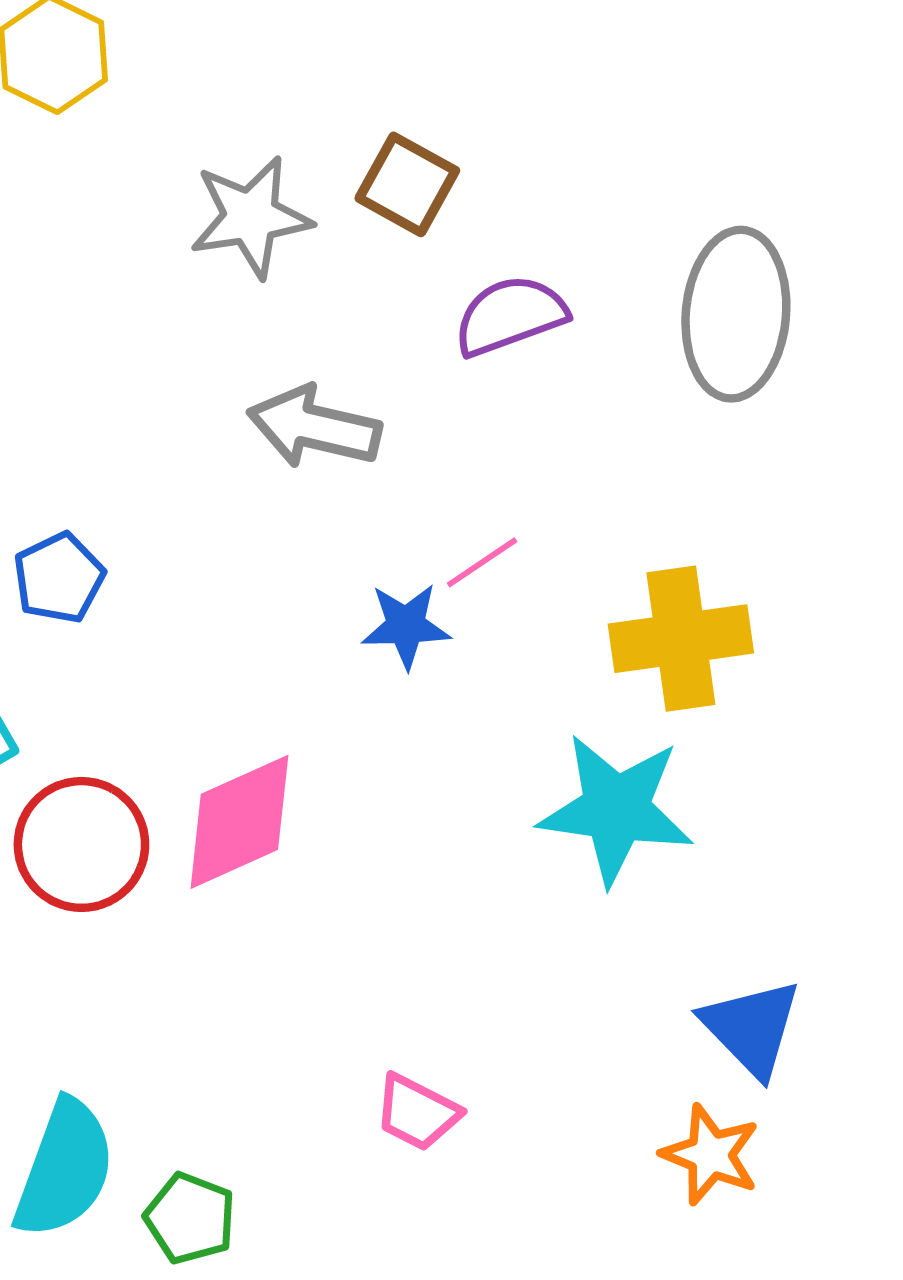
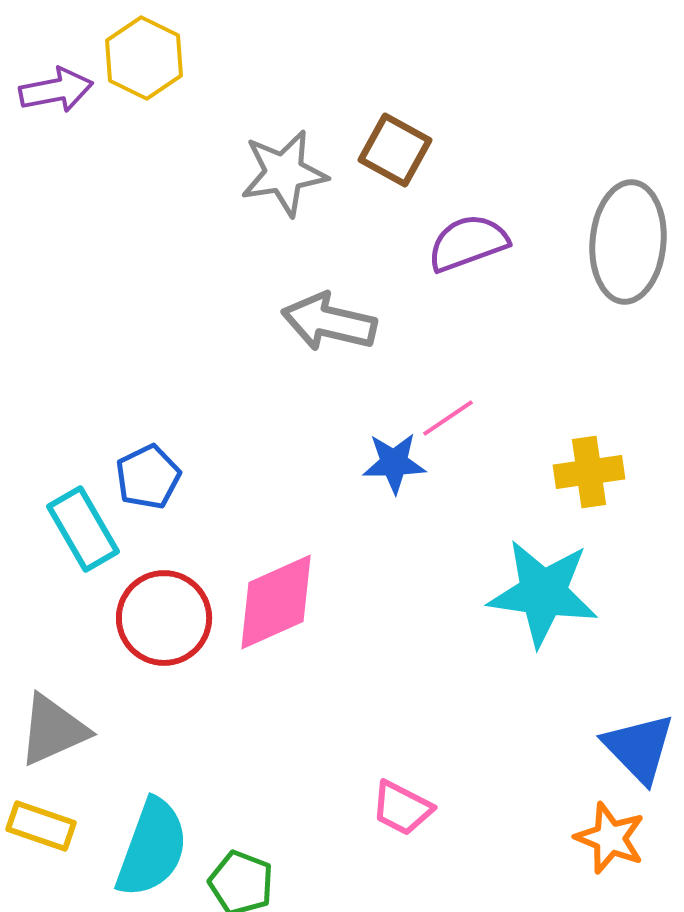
blue pentagon: (59, 578) -> (148, 477), moved
yellow cross: (681, 639) -> (589, 472), size x0.7

